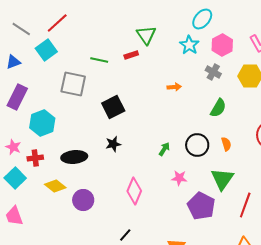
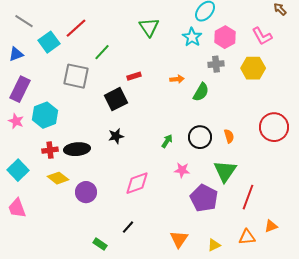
red line: (57, 23) -> (76, 28), moved
red rectangle: (131, 55) -> (134, 76), moved
green line: (99, 60) -> (102, 52), turned -60
gray cross: (213, 72) -> (216, 64), turned -35
green semicircle: (218, 108) -> (201, 92), moved
pink star: (13, 147) -> (16, 121), moved
red cross: (35, 158) -> (50, 150), moved
pink diamond: (134, 191) -> (137, 183), turned 48

